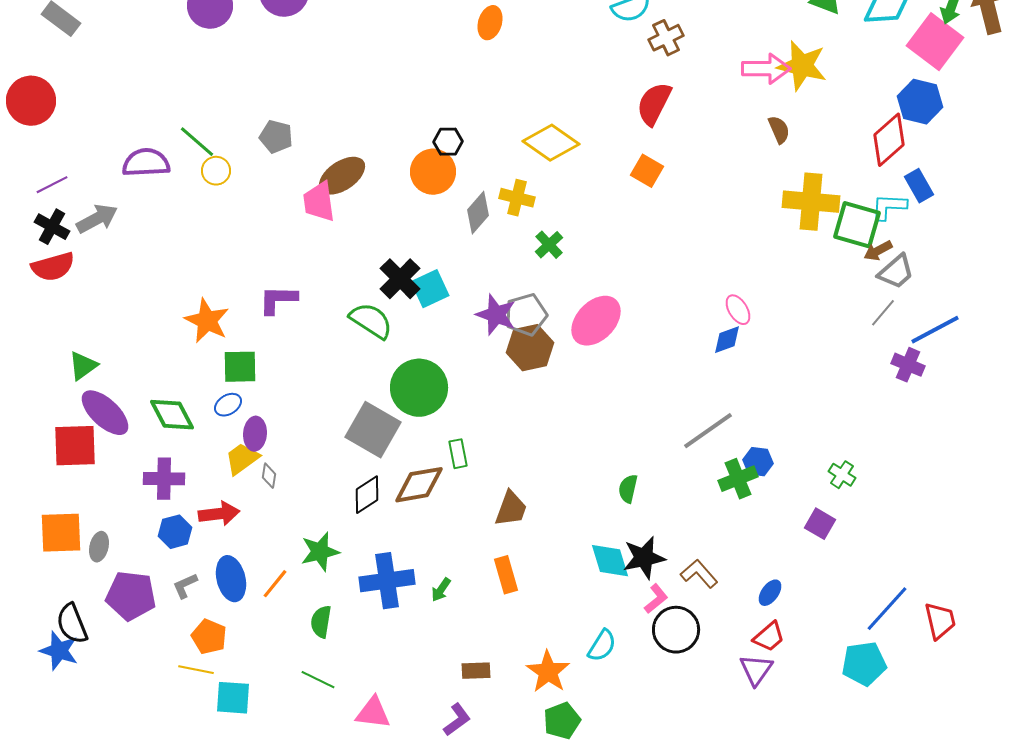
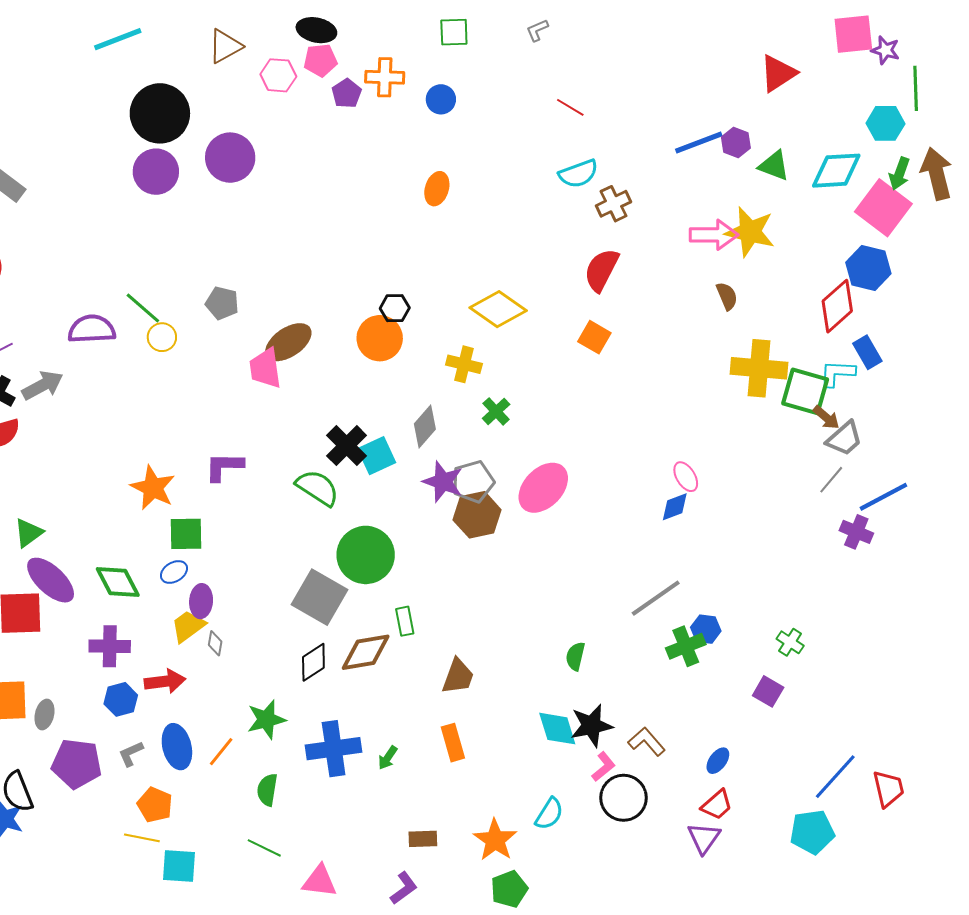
gray diamond: (478, 213) -> (425, 426), moved
brown arrow: (878, 251) -> (826, 417), turned -112

